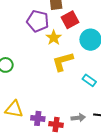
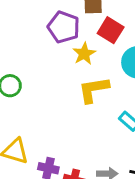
red square: (70, 20) -> (111, 30), turned -36

